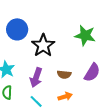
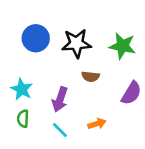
black star: (43, 45) -> (77, 43), moved, turned 30
brown semicircle: (64, 74) -> (91, 77), moved

